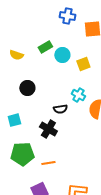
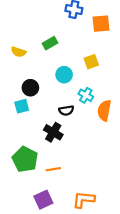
cyan circle: (62, 55) -> (64, 75), moved
cyan square: (14, 120) -> (22, 106), moved
green pentagon: (22, 154) -> (25, 159), turned 30

